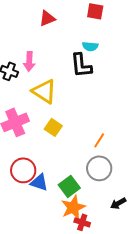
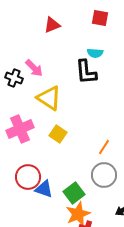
pink arrow: (29, 61) -> (34, 68), turned -48

